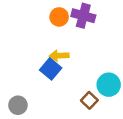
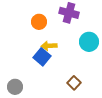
orange circle: (59, 17) -> (39, 22), moved
cyan circle: (109, 85) -> (89, 42), moved

